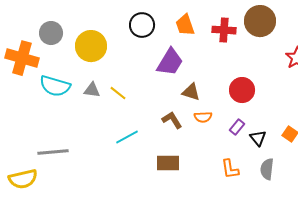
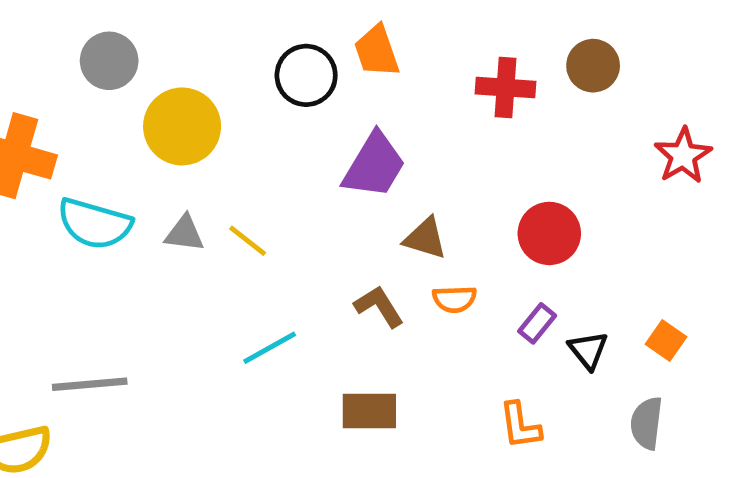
brown circle: (260, 21) -> (593, 66), size x0.7
orange trapezoid: (185, 25) -> (377, 51), moved
gray circle: (51, 33) -> (109, 61), moved
gray semicircle: (267, 169) -> (647, 423), moved

